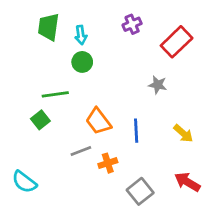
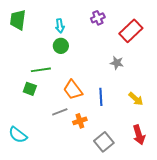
green trapezoid: (49, 27) -> (18, 20), moved
green square: (40, 120) -> (30, 89), turned -32
red arrow: (187, 182) -> (139, 135), turned -138

